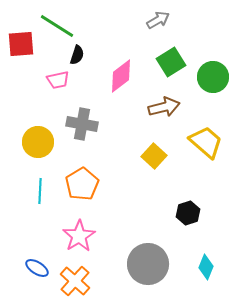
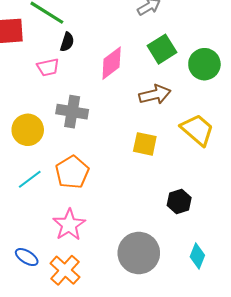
yellow square: (154, 156) -> (145, 144), turned -30
cyan line: (40, 191) -> (30, 179), turned 50

